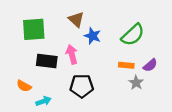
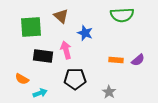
brown triangle: (76, 20) -> (61, 16), moved
green semicircle: (133, 35) -> (122, 15), moved, turned 40
gray star: (136, 83) -> (109, 92), moved

